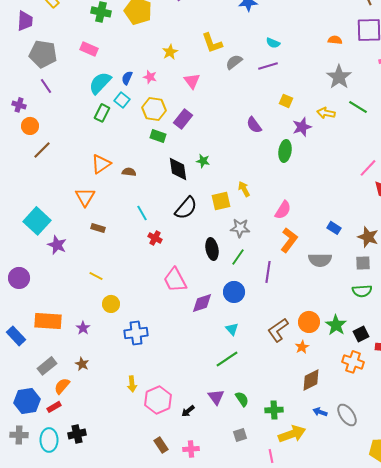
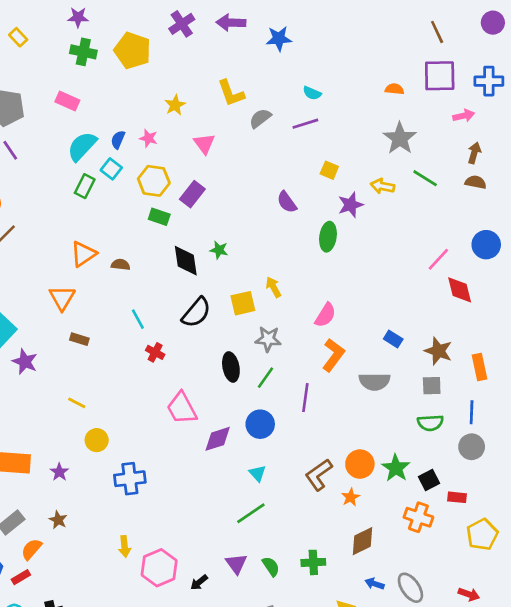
green cross: (274, 410) -> (313, 562), moved

